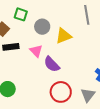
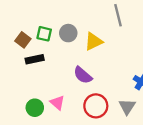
green square: (21, 14) -> (44, 34), moved
pink triangle: (36, 51) -> (57, 103), moved

